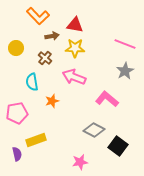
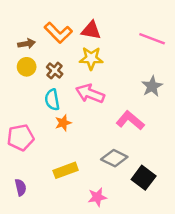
orange L-shape: (38, 16) -> (58, 33), moved
brown arrow: (52, 36) -> (27, 44), moved
pink line: (125, 44) -> (152, 39), moved
yellow circle: (16, 48) -> (27, 67), moved
cyan semicircle: (32, 82) -> (52, 100), moved
yellow rectangle: (36, 140) -> (66, 170), moved

